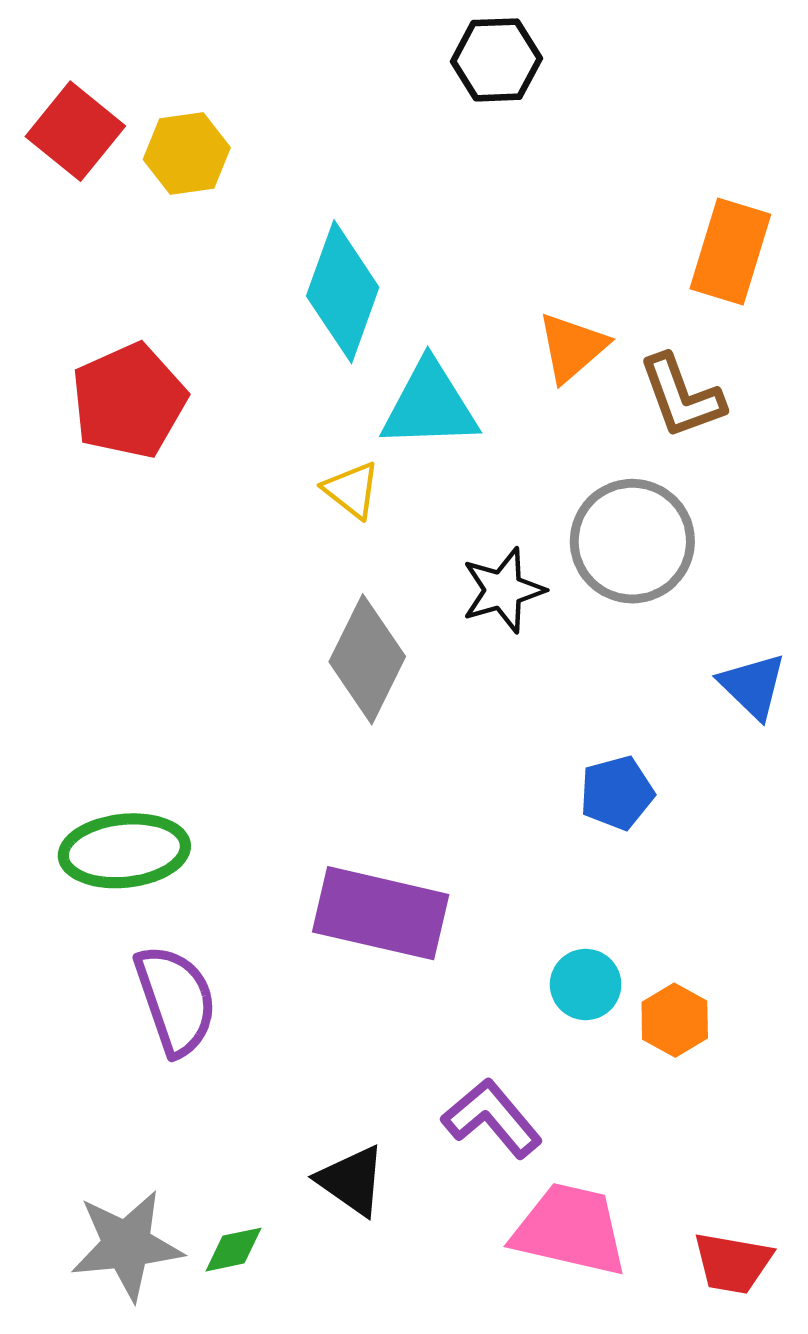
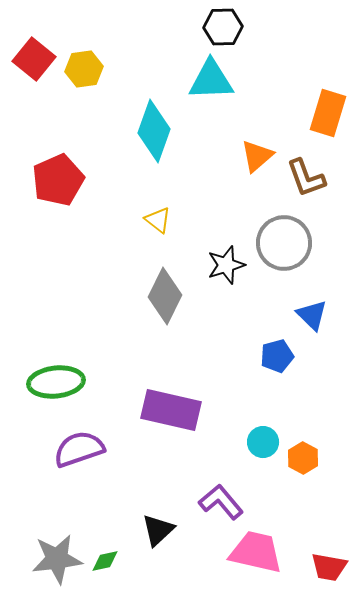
cyan triangle: (430, 405) -> (211, 80), moved
blue triangle: (753, 686) -> (312, 315), moved
purple semicircle: (176, 1000) -> (79, 449), turned -90
black triangle: (352, 1181) -> (158, 530), turned 42

